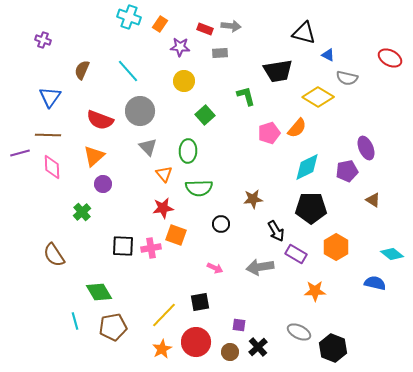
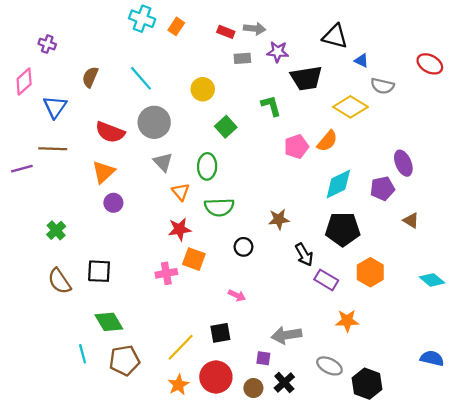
purple star: (180, 47) -> (278, 52), moved
pink diamond: (52, 167) -> (24, 82), moved, turned 50
green cross: (82, 212) -> (56, 230), moved
black square: (123, 246) -> (99, 271), moved
gray arrow: (260, 267) -> (286, 335), moved
blue semicircle: (375, 283) -> (432, 358), moved

